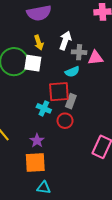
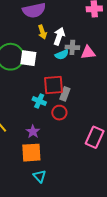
yellow arrow: (39, 43) -> (42, 32), moved
cyan semicircle: (72, 72) -> (62, 55), moved
cyan triangle: (44, 188) -> (40, 176), turned 40

